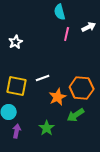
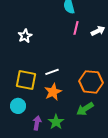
white arrow: (89, 27) -> (98, 31), moved
orange star: (58, 97) -> (53, 92), moved
purple arrow: (17, 131) -> (37, 123), moved

